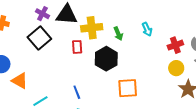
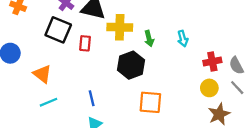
black square: (39, 38) -> (58, 30), turned -35
red rectangle: (77, 47) -> (85, 43), moved
orange triangle: (20, 81) -> (42, 74), moved

